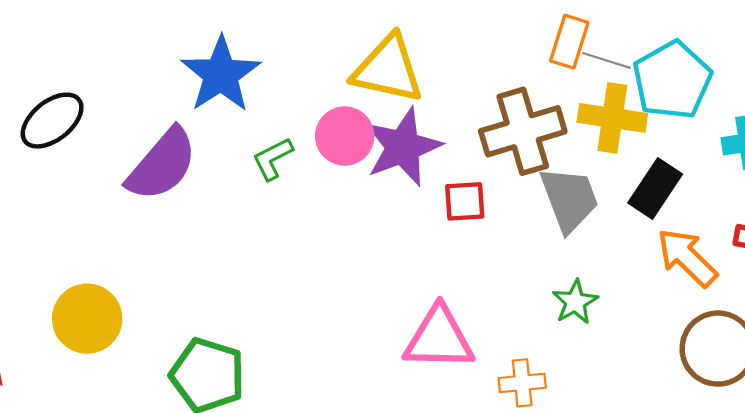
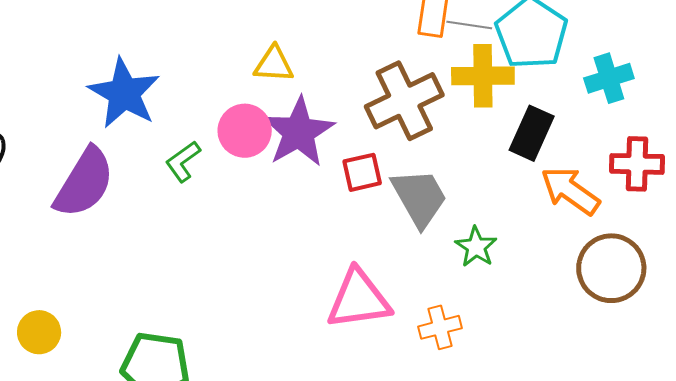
yellow triangle: (388, 69) -> (274, 64), size x0.6
gray trapezoid: (569, 199) -> (419, 198), moved
yellow circle: (87, 319) -> (39, 332), size x0.7

